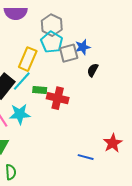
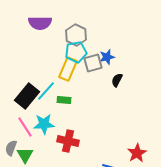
cyan pentagon: (52, 42) -> (76, 52), turned 30
yellow rectangle: (28, 59) -> (68, 69), moved
red cross: (58, 98) -> (68, 141), moved

